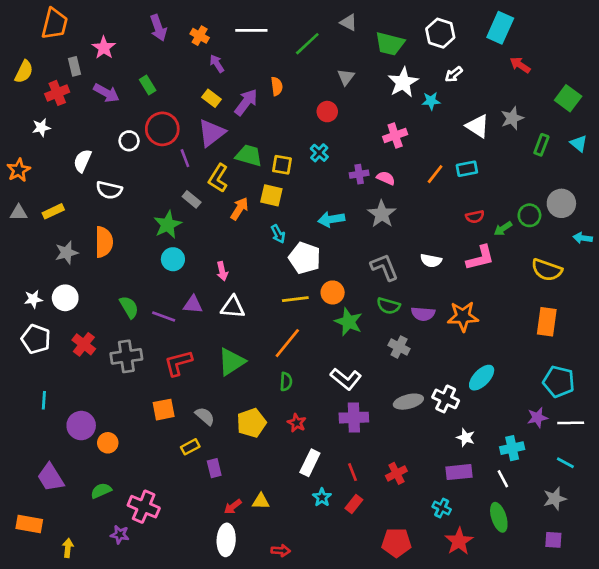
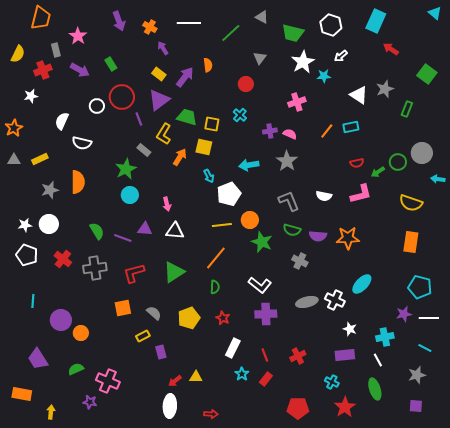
cyan triangle: (579, 143) -> (435, 13), moved
white pentagon: (305, 258) -> (229, 194), turned 30

